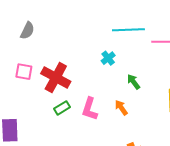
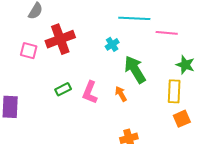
red cross: (56, 78) -> (60, 39), moved, turned 36
green arrow: (134, 82) -> (135, 70), size x1.8

